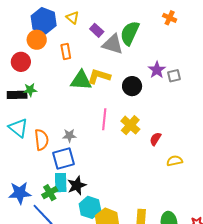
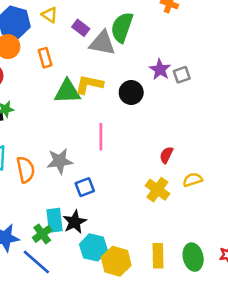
yellow cross: (130, 125) -> (157, 190), moved
gray star: (69, 136) -> (60, 161), size x1.5
blue square: (64, 159) -> (85, 187), moved, size x0.7

